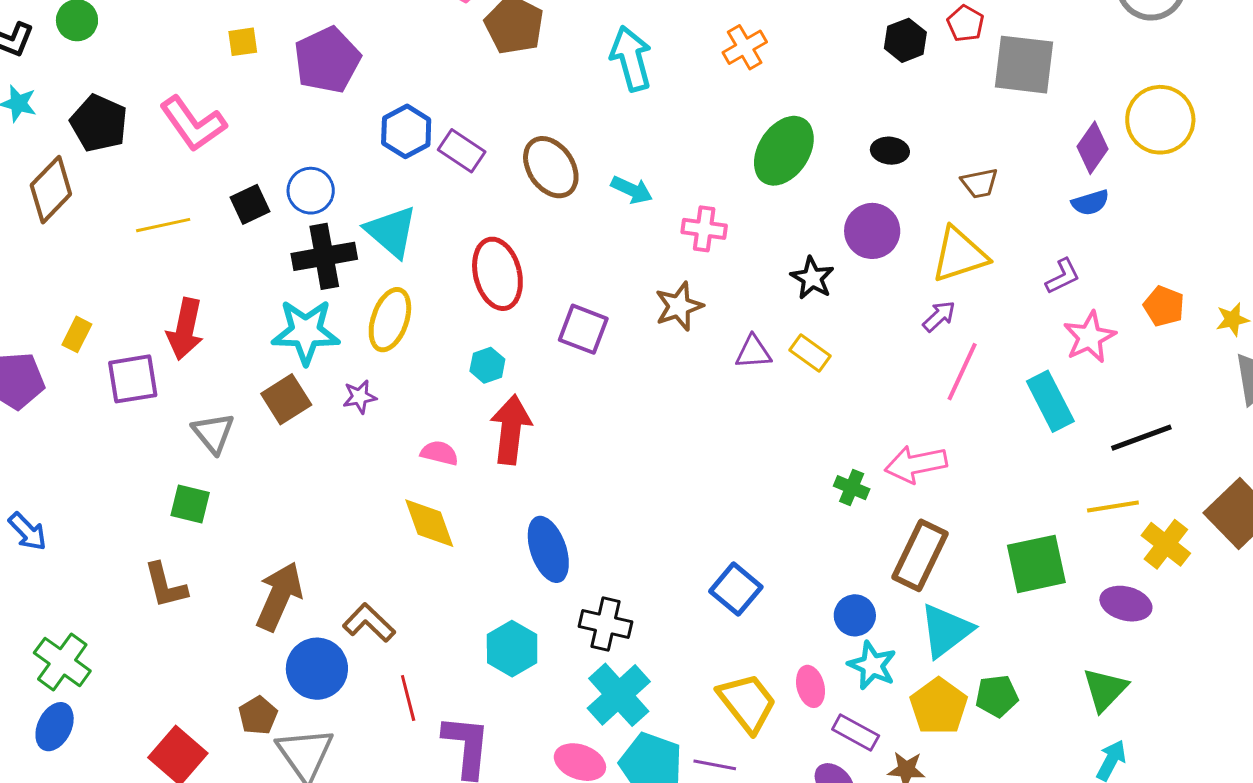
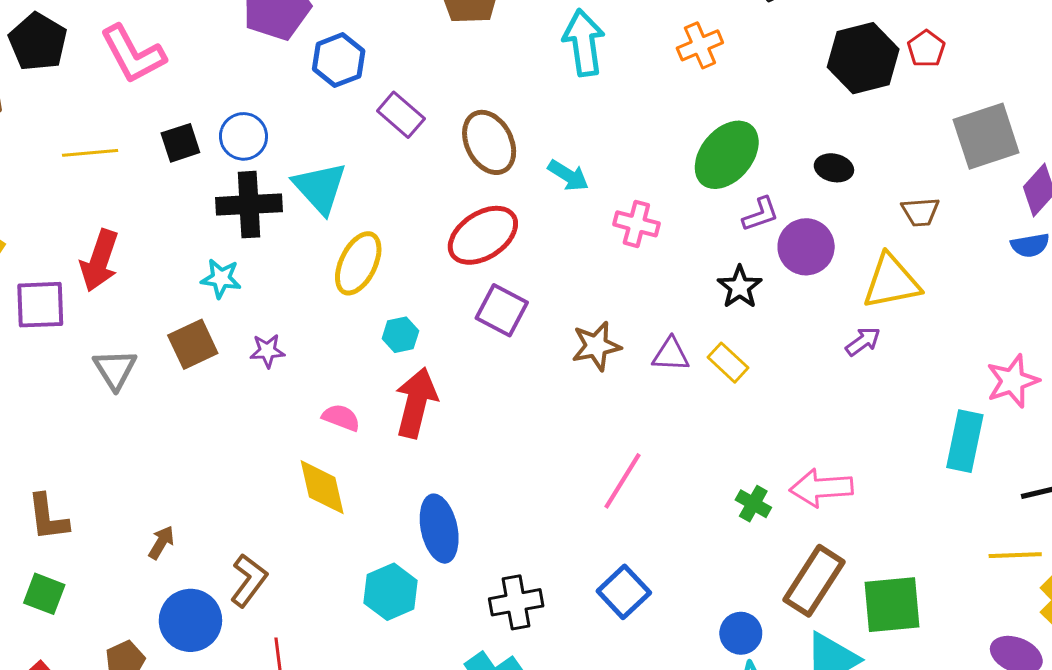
black hexagon: (905, 40) -> (863, 58), size x1.6
gray square: (1024, 65) -> (986, 136), moved, turned -32
blue hexagon: (406, 131) -> (339, 60), moved
red ellipse: (497, 274) -> (483, 235), moved, turned 64
purple L-shape: (1063, 276) -> (761, 214), moved
brown star: (679, 306) -> (596, 346), moved
yellow ellipse: (390, 320) -> (358, 263), moved
cyan star: (306, 332) -> (221, 278), size x0.6
pink line: (962, 372) -> (623, 481), moved
cyan rectangle: (1050, 401) -> (965, 441), turned 32
green square: (190, 504) -> (44, 594), moved
green square: (1036, 564) -> (892, 605), moved
brown arrow: (279, 596) -> (161, 543), size x0.5
brown L-shape: (369, 623) -> (249, 580), turned 76
black cross: (606, 624) -> (516, 602), moved, turned -30
cyan hexagon: (512, 649) -> (391, 592), moved

